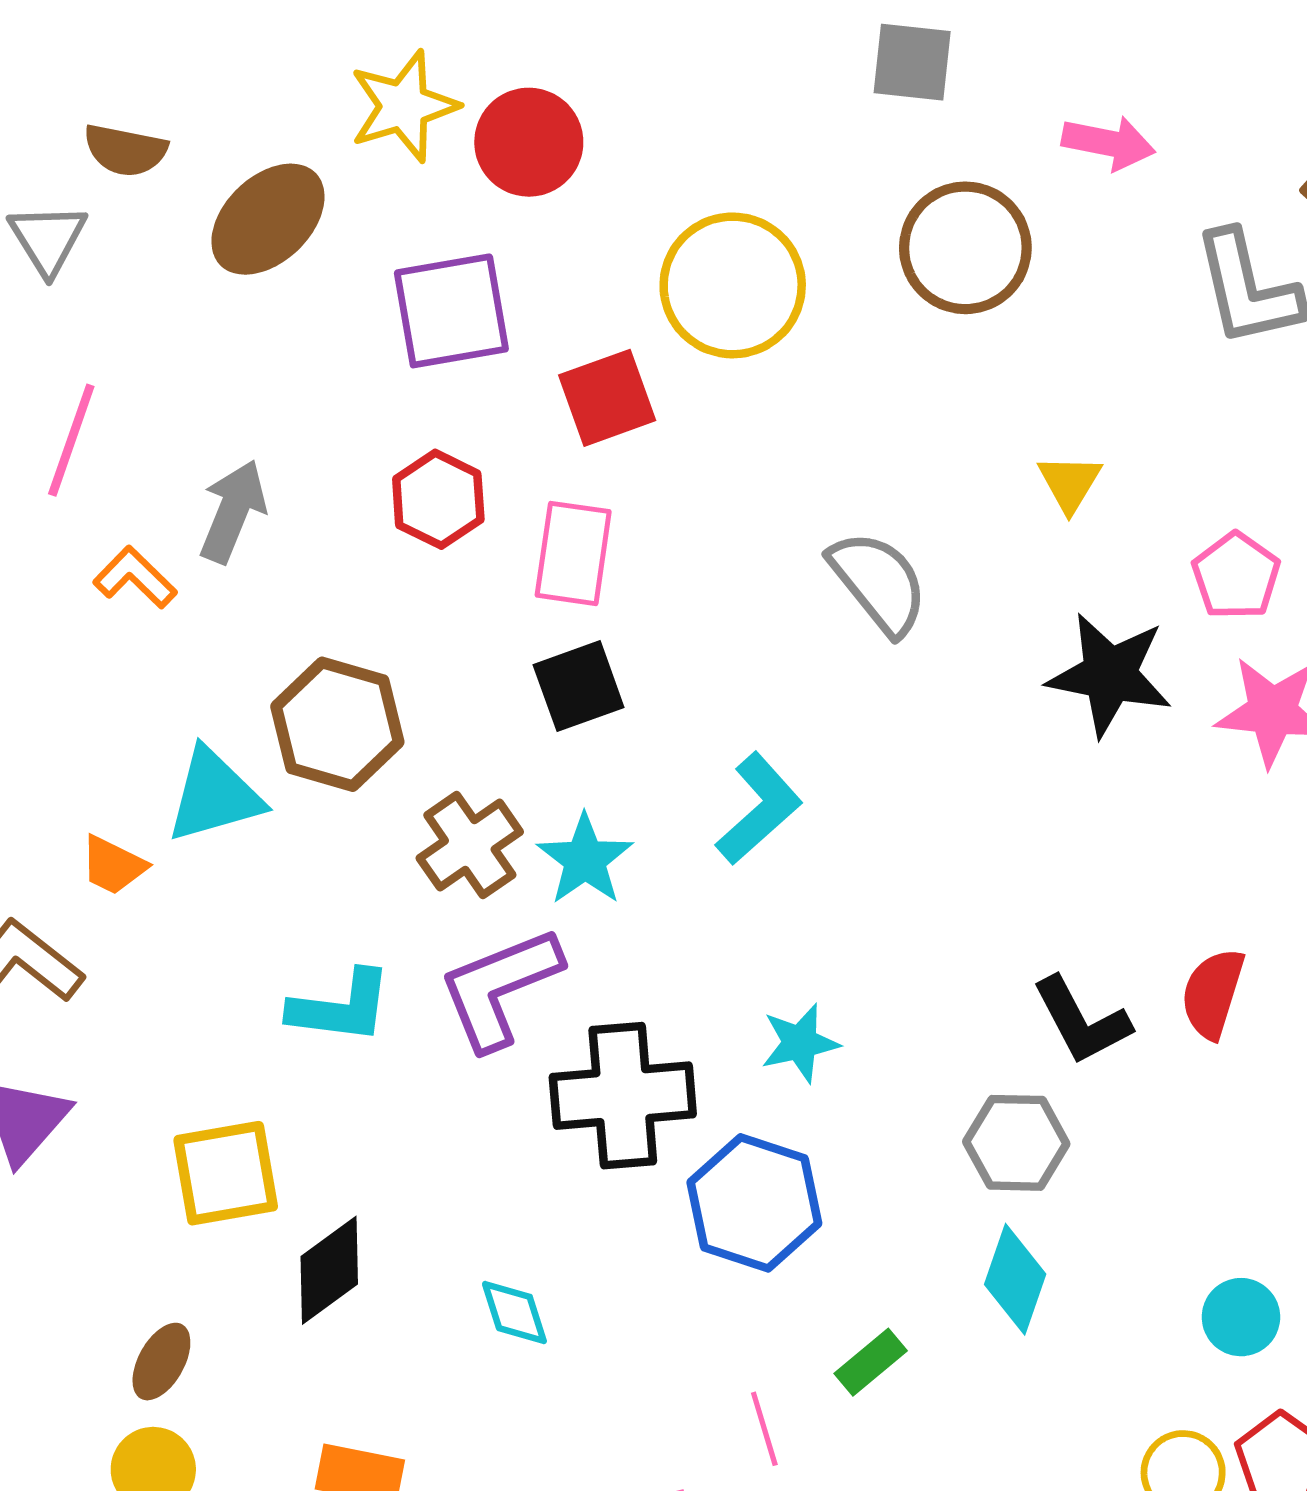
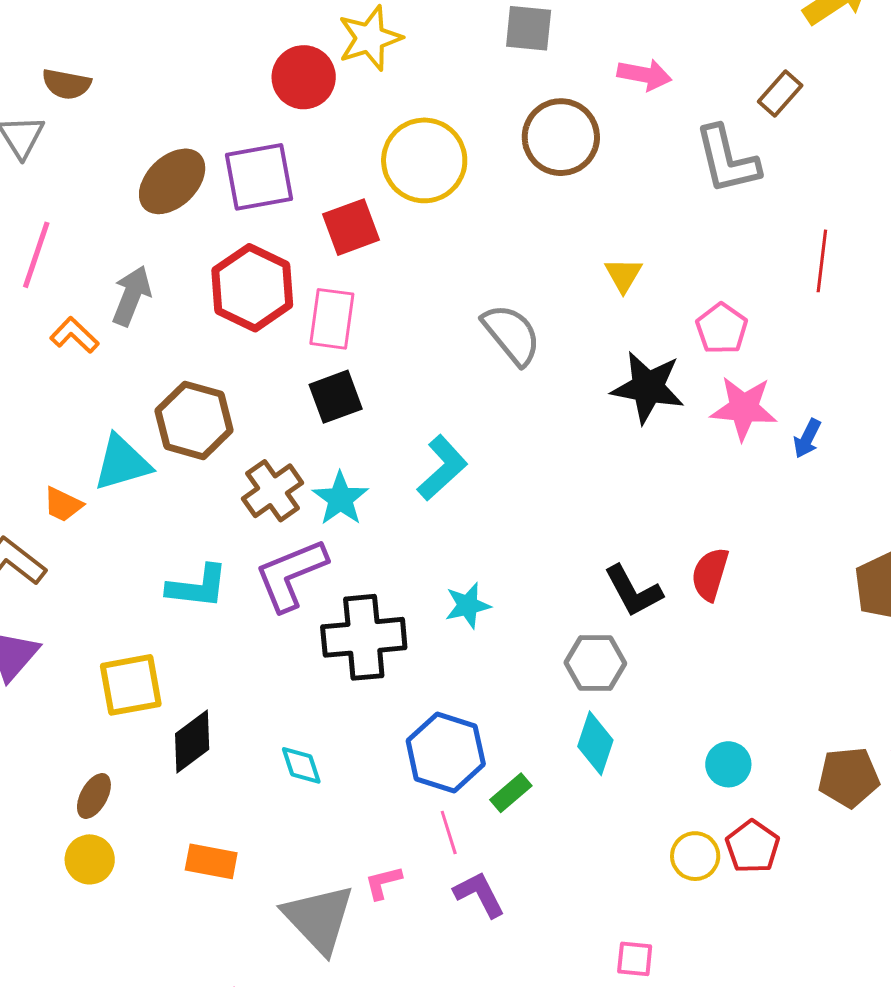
yellow star: (404, 106) -> (370, 38), moved
brown ellipse: (268, 219) -> (172, 181), moved
red hexagon: (438, 499) -> (252, 288), size x1.5
blue hexagon: (754, 1203) -> (446, 752), moved

